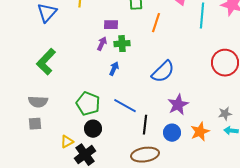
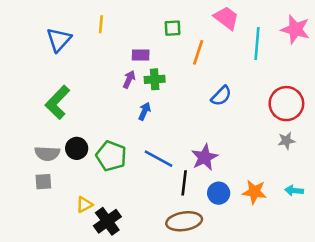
blue semicircle: (163, 72) -> (221, 96), moved, size x0.7
purple star: (178, 105) -> (205, 157), moved
gray star: (225, 114) -> (286, 141), moved
black circle: (93, 129) -> (77, 148), moved
orange star: (200, 132) -> (254, 192), turned 30

